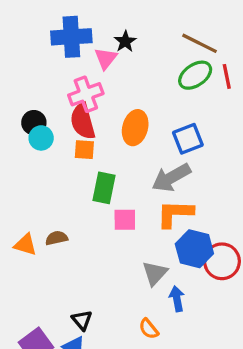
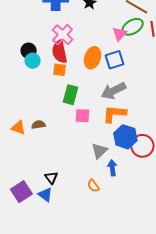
pink triangle: (106, 58) -> (120, 34), moved
pink cross: (86, 94) -> (63, 35), turned -30
blue square: (188, 139) -> (115, 60), moved

